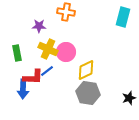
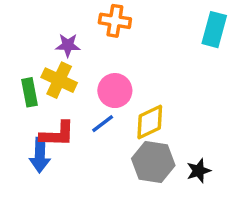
yellow cross: (48, 49) -> (59, 80), moved
blue line: (47, 71) -> (103, 124), moved
black star: (129, 98) -> (199, 171), moved

